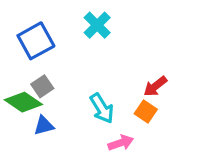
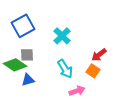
cyan cross: (97, 25) -> (62, 36), moved
gray square: (42, 86) -> (27, 55), turned 32

